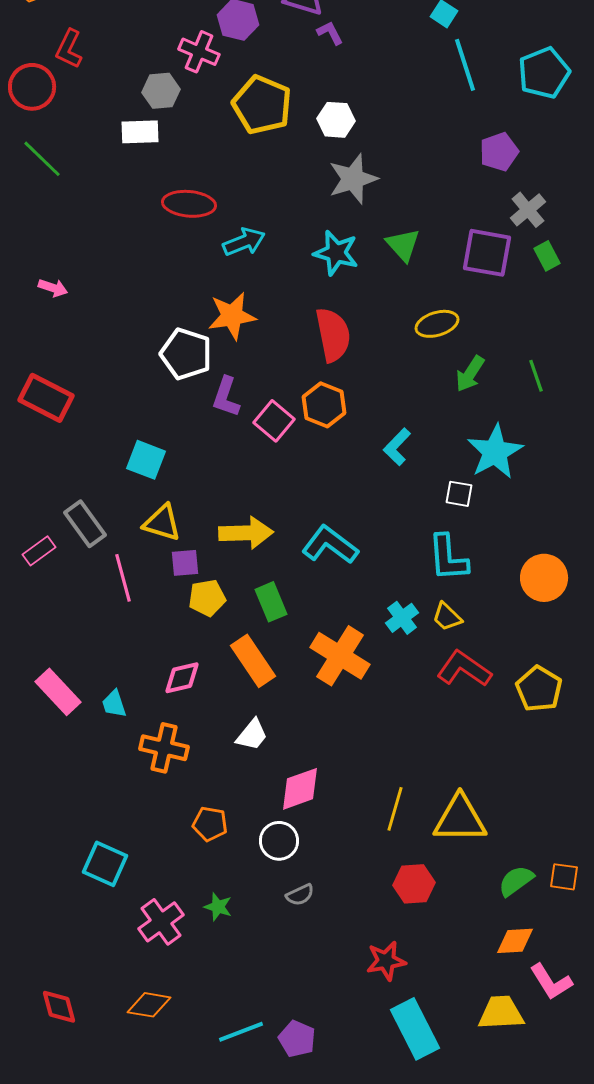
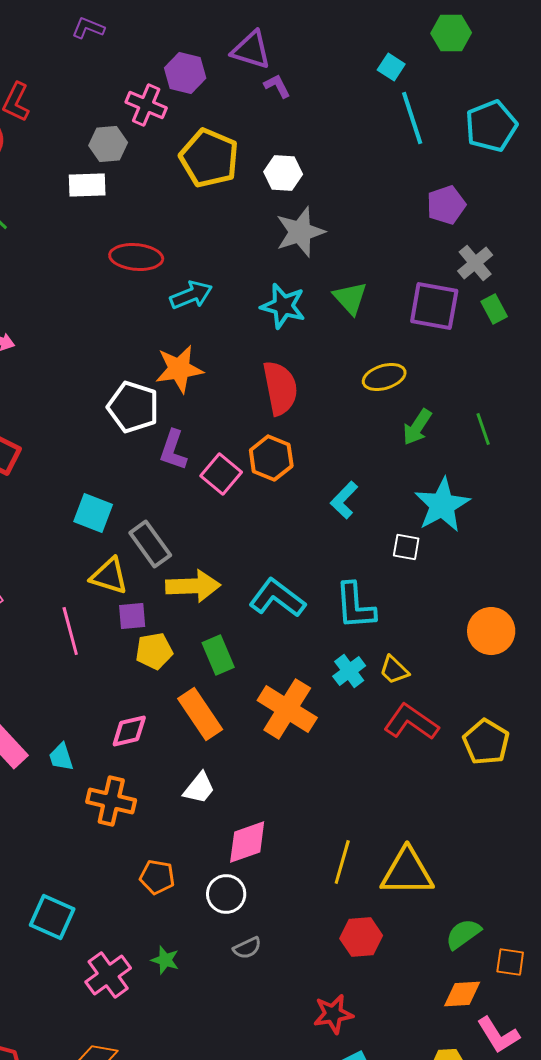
gray rectangle: (85, 524) -> (150, 544), moved
cyan L-shape: (448, 558) -> (355, 606), moved
orange square: (564, 877) -> (510, 962), moved

